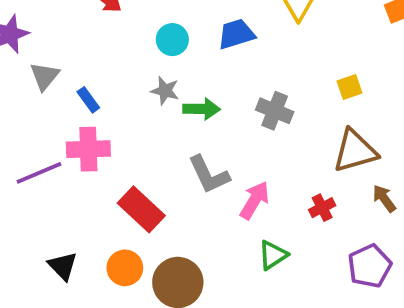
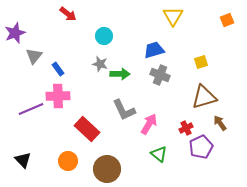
blue trapezoid: (236, 34) -> (154, 50), moved
green triangle: (273, 255) -> (159, 154), turned -48
black triangle: (63, 266) -> (23, 160), moved
purple pentagon: (370, 266) -> (201, 147), moved
orange circle: (125, 268) -> (68, 161), moved

